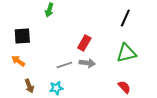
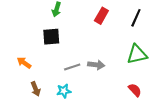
black square: (22, 36) -> (51, 37), moved
red rectangle: (84, 43) -> (101, 16), moved

